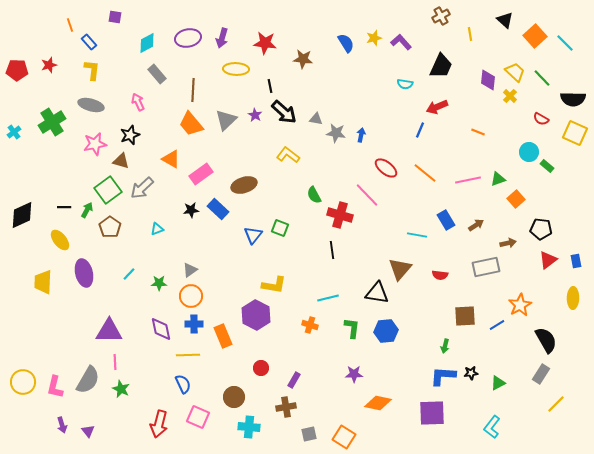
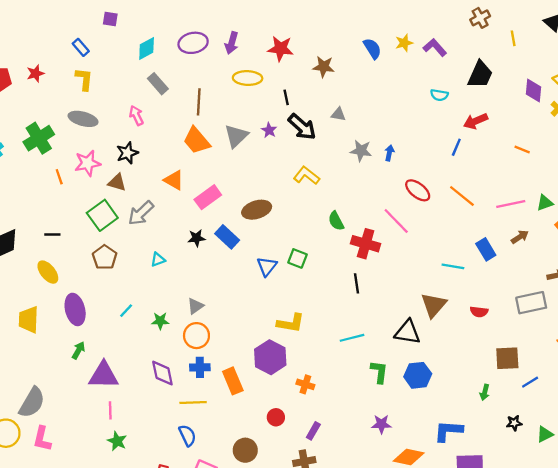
orange line: (70, 25) -> (59, 177), moved
gray triangle: (316, 119) -> (338, 114), moved
green arrow: (87, 210) -> (78, 350), moved
brown arrow: (476, 225) -> (520, 237), moved
orange cross: (310, 325) -> (305, 384), moved
blue line: (497, 325) -> (530, 382), moved
blue L-shape: (443, 376) -> (448, 431), moved
gray semicircle: (88, 380) -> (32, 403), moved

